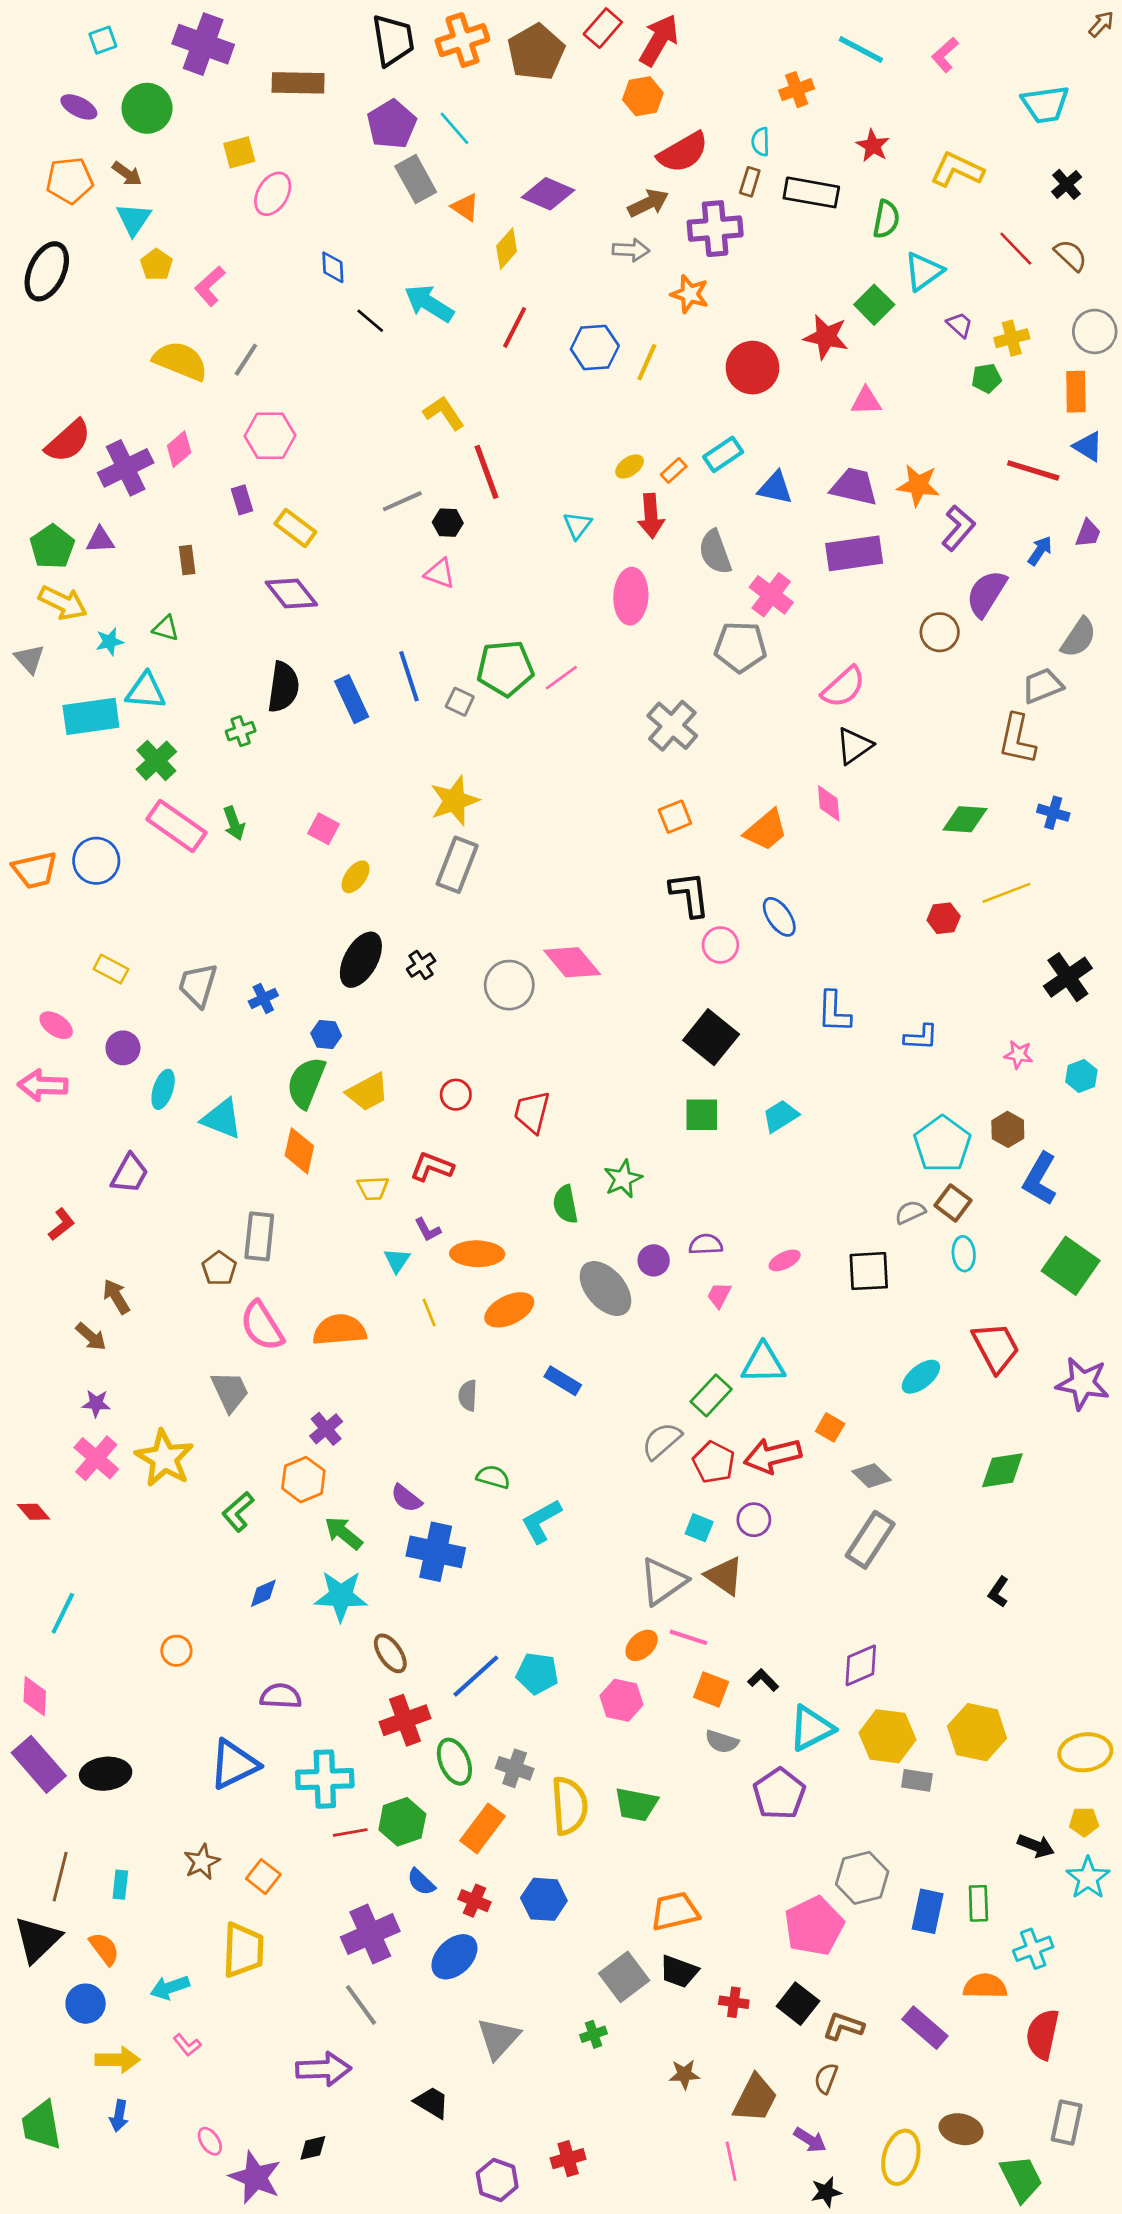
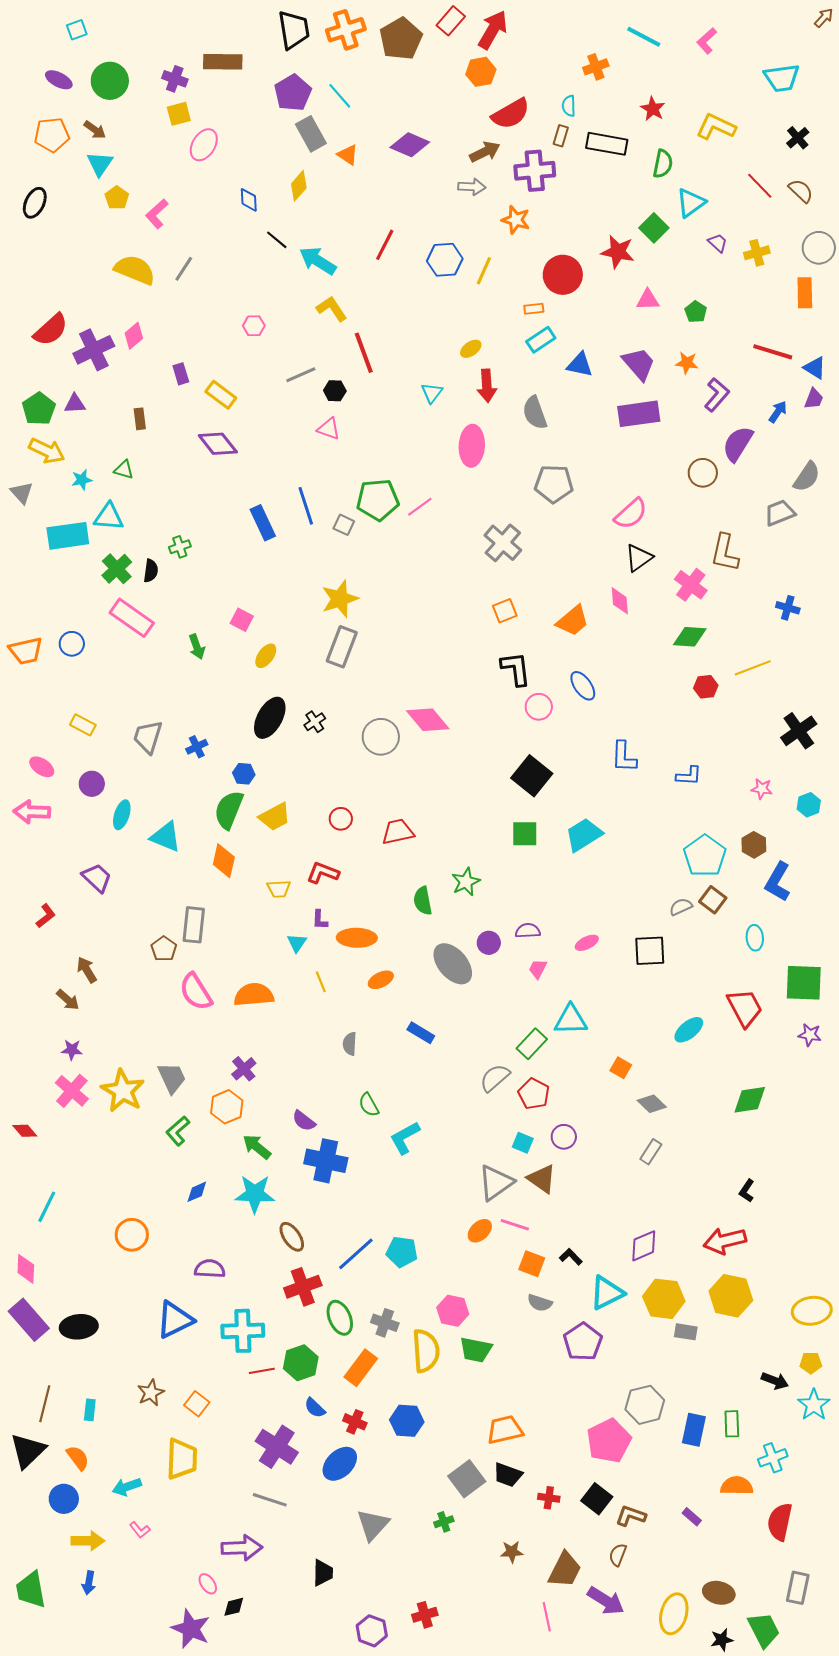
purple cross: (203, 44) -> (175, 79), moved, size x0.6
yellow diamond: (507, 249) -> (299, 186), moved
black ellipse: (47, 271) -> (35, 203), size x0.7
cyan arrow: (429, 303) -> (318, 261), moved
green pentagon: (986, 378) -> (696, 312), moved, turned -30
pink hexagon: (270, 436) -> (254, 326), moved, size x0.6
blue triangle: (1088, 446) -> (815, 368), moved
orange rectangle: (674, 470) -> (534, 309), moved, turned 36
orange star: (918, 485) -> (687, 363), size x0.7
purple trapezoid: (854, 487) -> (639, 364), turned 36
pink cross: (771, 595) -> (691, 585), moved
black semicircle: (283, 687) -> (151, 571), moved, size x0.6
brown L-shape: (1017, 739) -> (725, 553), moved
green diamond: (965, 819) -> (690, 637), moved
green arrow: (234, 823) -> (197, 647), moved
blue circle: (96, 861) -> (72, 644), size x0.7
red trapezoid: (532, 1112) -> (398, 832), turned 64
cyan trapezoid: (781, 1116) -> (584, 835), size x1.4
purple trapezoid: (130, 1174) -> (97, 878), turned -76
purple L-shape: (428, 1230) -> (320, 920), turned 30
cyan ellipse: (964, 1254) -> (755, 938), moved
green square: (1071, 1266) -> (804, 983), moved, turned -33
orange ellipse: (509, 1310) -> (381, 980), size x0.7
purple star: (1083, 1383) -> (810, 1035), size x0.6
gray trapezoid: (230, 1391) -> (172, 1078), moved
red arrow: (773, 1456) -> (725, 1241), moved
green semicircle: (493, 1477) -> (369, 1105), turned -135
gray rectangle: (870, 1540) -> (651, 1152), size x0.6
orange circle: (176, 1651) -> (132, 1235), size x1.4
pink hexagon: (622, 1700) -> (453, 1311), moved
purple cross: (370, 1934) -> (277, 1447), turned -33
gray line: (361, 2005) -> (270, 1500), turned -36
purple rectangle: (925, 2028) -> (692, 1517), size x0.6
black trapezoid: (432, 2102) -> (323, 1573), turned 60
purple arrow: (810, 2140) -> (606, 1601), size x1.5
pink ellipse: (210, 2141) -> (208, 1584), moved
black star: (826, 2192) -> (722, 1640), moved

